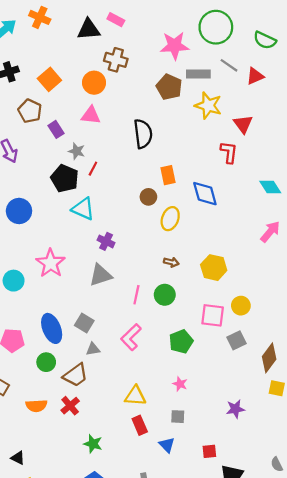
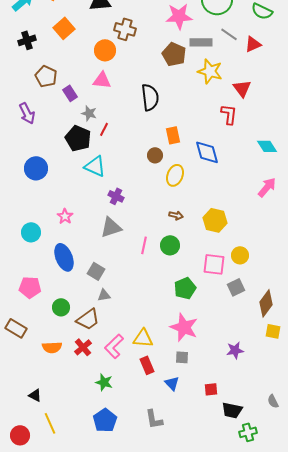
orange square: (49, 79) -> (64, 28), moved
pink star: (51, 263) -> (65, 216), size x0.6
blue ellipse: (52, 328) -> (64, 257), moved
pink L-shape: (131, 337) -> (114, 346), moved
pink star: (180, 384) -> (184, 327), size x2.0

